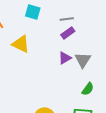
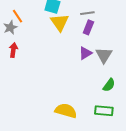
purple rectangle: (68, 33) -> (88, 27), turned -32
yellow triangle: (21, 44) -> (60, 22), moved, turned 30

